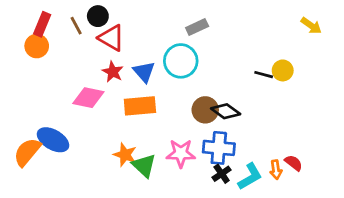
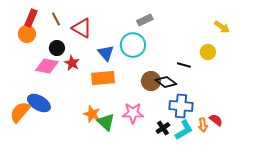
black circle: (98, 16) -> (57, 48), moved
yellow arrow: (311, 26) -> (222, 27), moved
red star: (113, 72) -> (72, 63), moved
black line: (264, 75) -> (184, 65), moved
pink diamond: (88, 98) -> (47, 66), moved
blue cross: (219, 148) -> (181, 106), moved

